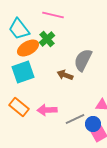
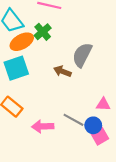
pink arrow: (47, 110) -> (43, 126), moved
gray line: (75, 119) -> (73, 120), turned 54

